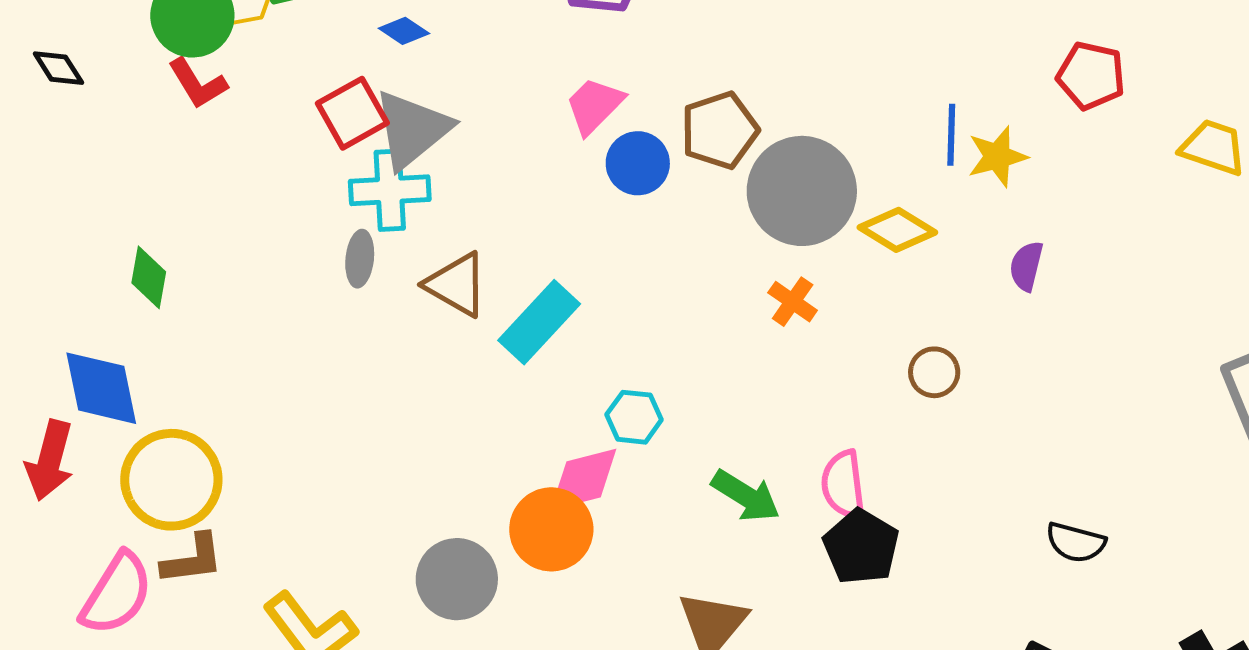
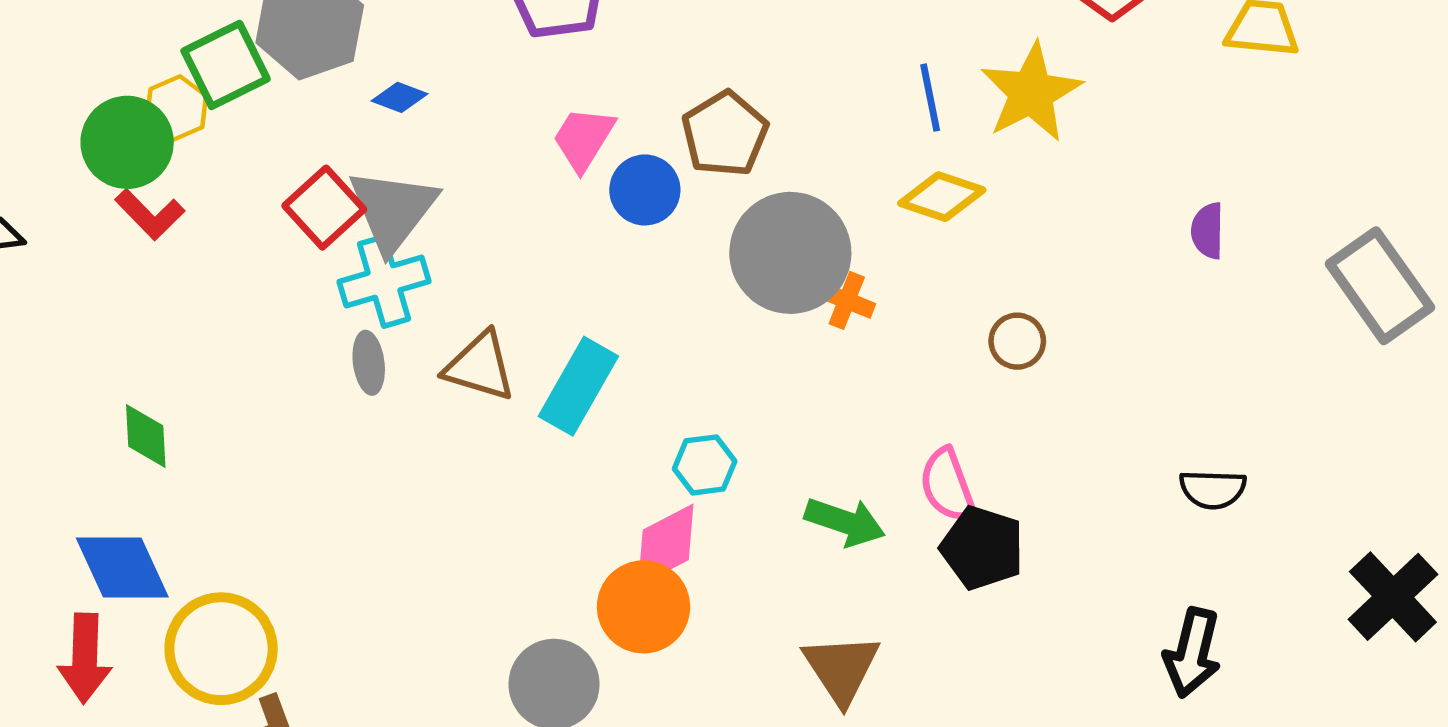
blue diamond: (404, 31) -> (400, 97), moved
blue line: (951, 135) -> (930, 98), moved
yellow star: (997, 157) -> (1031, 92), size x1.5
gray circle: (802, 191) -> (790, 253), moved
purple semicircle: (1026, 266) -> (1208, 231), moved

